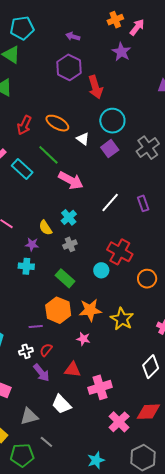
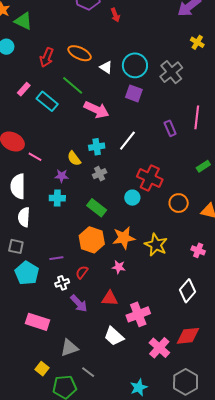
red arrow: (95, 87) -> (115, 15), size x0.6
cyan circle: (112, 121) -> (135, 65), moved
purple square: (110, 149) -> (134, 93), moved, turned -30
white line: (110, 203) -> (127, 141), moved
cyan cross: (69, 217) -> (97, 147), turned 35
purple line: (36, 327) -> (56, 258), moved
red semicircle: (46, 350) -> (82, 272), moved
white trapezoid: (62, 404) -> (114, 336), moved

